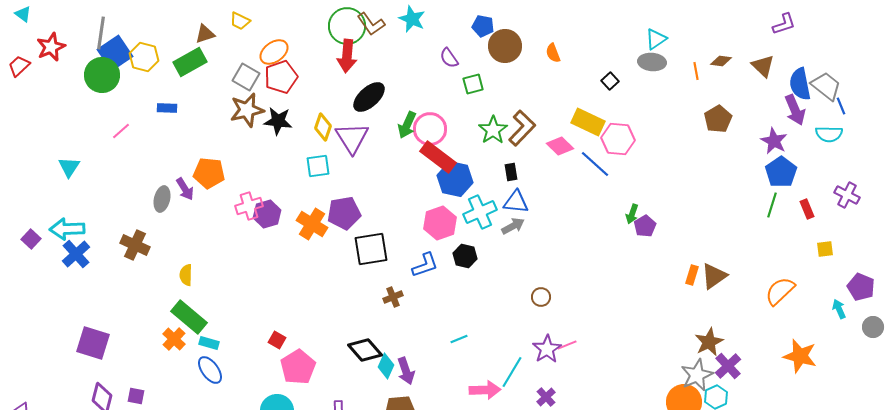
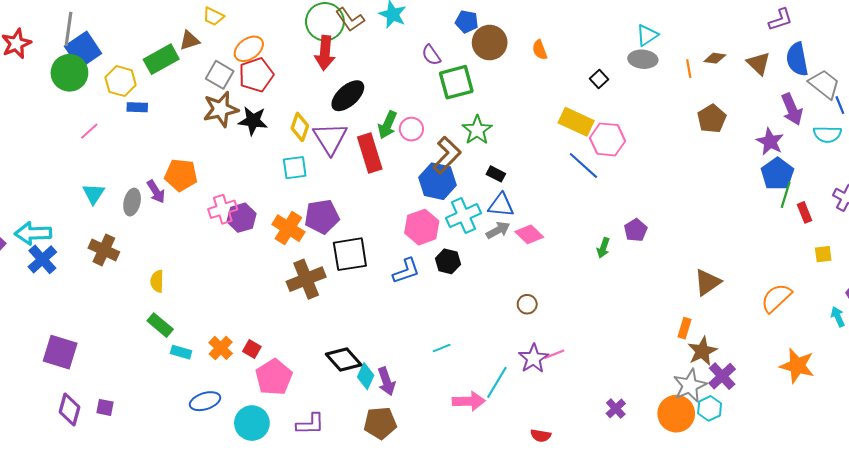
brown triangle: (205, 34) -> (189, 40), moved
yellow hexagon: (144, 57) -> (121, 81), moved
green square: (473, 84) -> (456, 82), size x1.6
blue semicircle: (800, 84) -> (797, 59), moved
brown L-shape: (522, 128) -> (447, 155), moved
pink circle: (430, 129) -> (411, 129), size x0.7
pink diamond: (560, 146) -> (529, 234), moved
red rectangle: (438, 157) -> (370, 153), moved, turned 36
cyan triangle: (69, 167) -> (93, 194), moved
black rectangle: (511, 172) -> (496, 174), turned -54
green line: (772, 205) -> (786, 195), moved
green arrow: (632, 214) -> (603, 248), moved
orange rectangle: (692, 275) -> (685, 328), moved
brown cross: (393, 297) -> (306, 279), moved, size x1.8
green rectangle: (189, 317) -> (160, 325), size x0.7
orange cross: (174, 339) -> (221, 348), moved
blue ellipse: (210, 370) -> (205, 401), moved, turned -72
purple cross: (546, 397) -> (616, 408), moved

